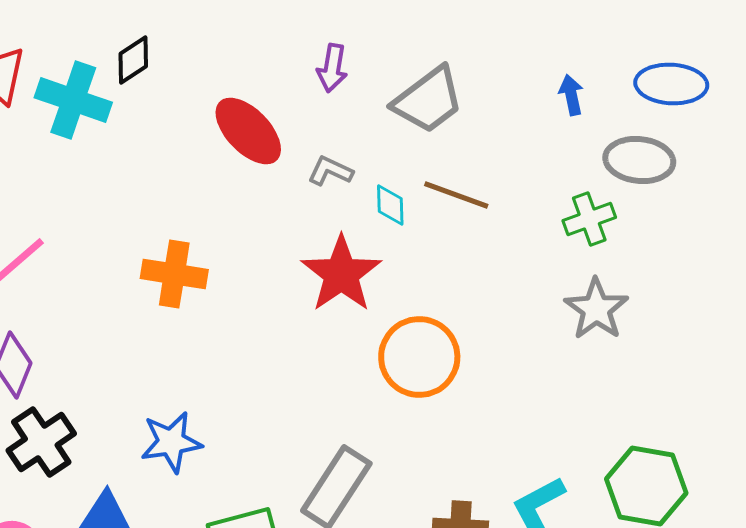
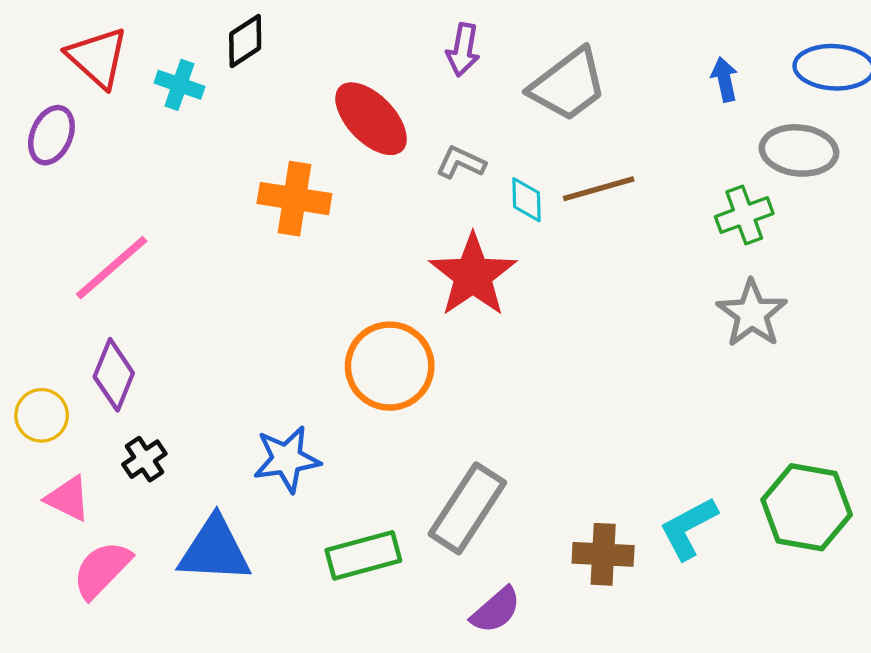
cyan cross: (73, 100) -> (179, 85), size x0.6
brown line: (456, 195) -> (599, 189), turned -36
orange cross: (174, 274) -> (294, 199), moved
orange circle: (419, 357) -> (390, 366), moved
black cross: (41, 442) -> (144, 459), size x0.6

